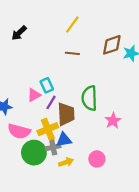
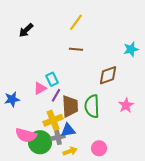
brown diamond: (112, 45) -> (108, 75), moved
green semicircle: (89, 98) -> (92, 106), moved
pink star: (113, 121) -> (126, 105), moved
pink semicircle: (19, 131) -> (26, 135), moved

